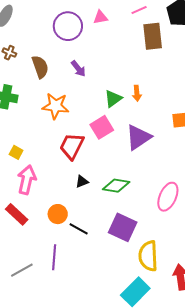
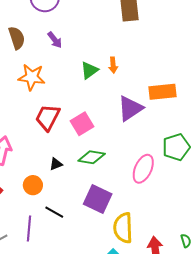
pink square: (102, 127) -> (82, 124), moved
purple triangle: (138, 137) -> (130, 108), moved
black triangle: (82, 182) -> (56, 164), moved
black line: (79, 229) -> (54, 212), moved

